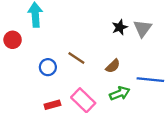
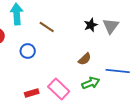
brown line: (76, 58) -> (47, 27), moved
blue circle: (48, 67) -> (28, 51), moved

